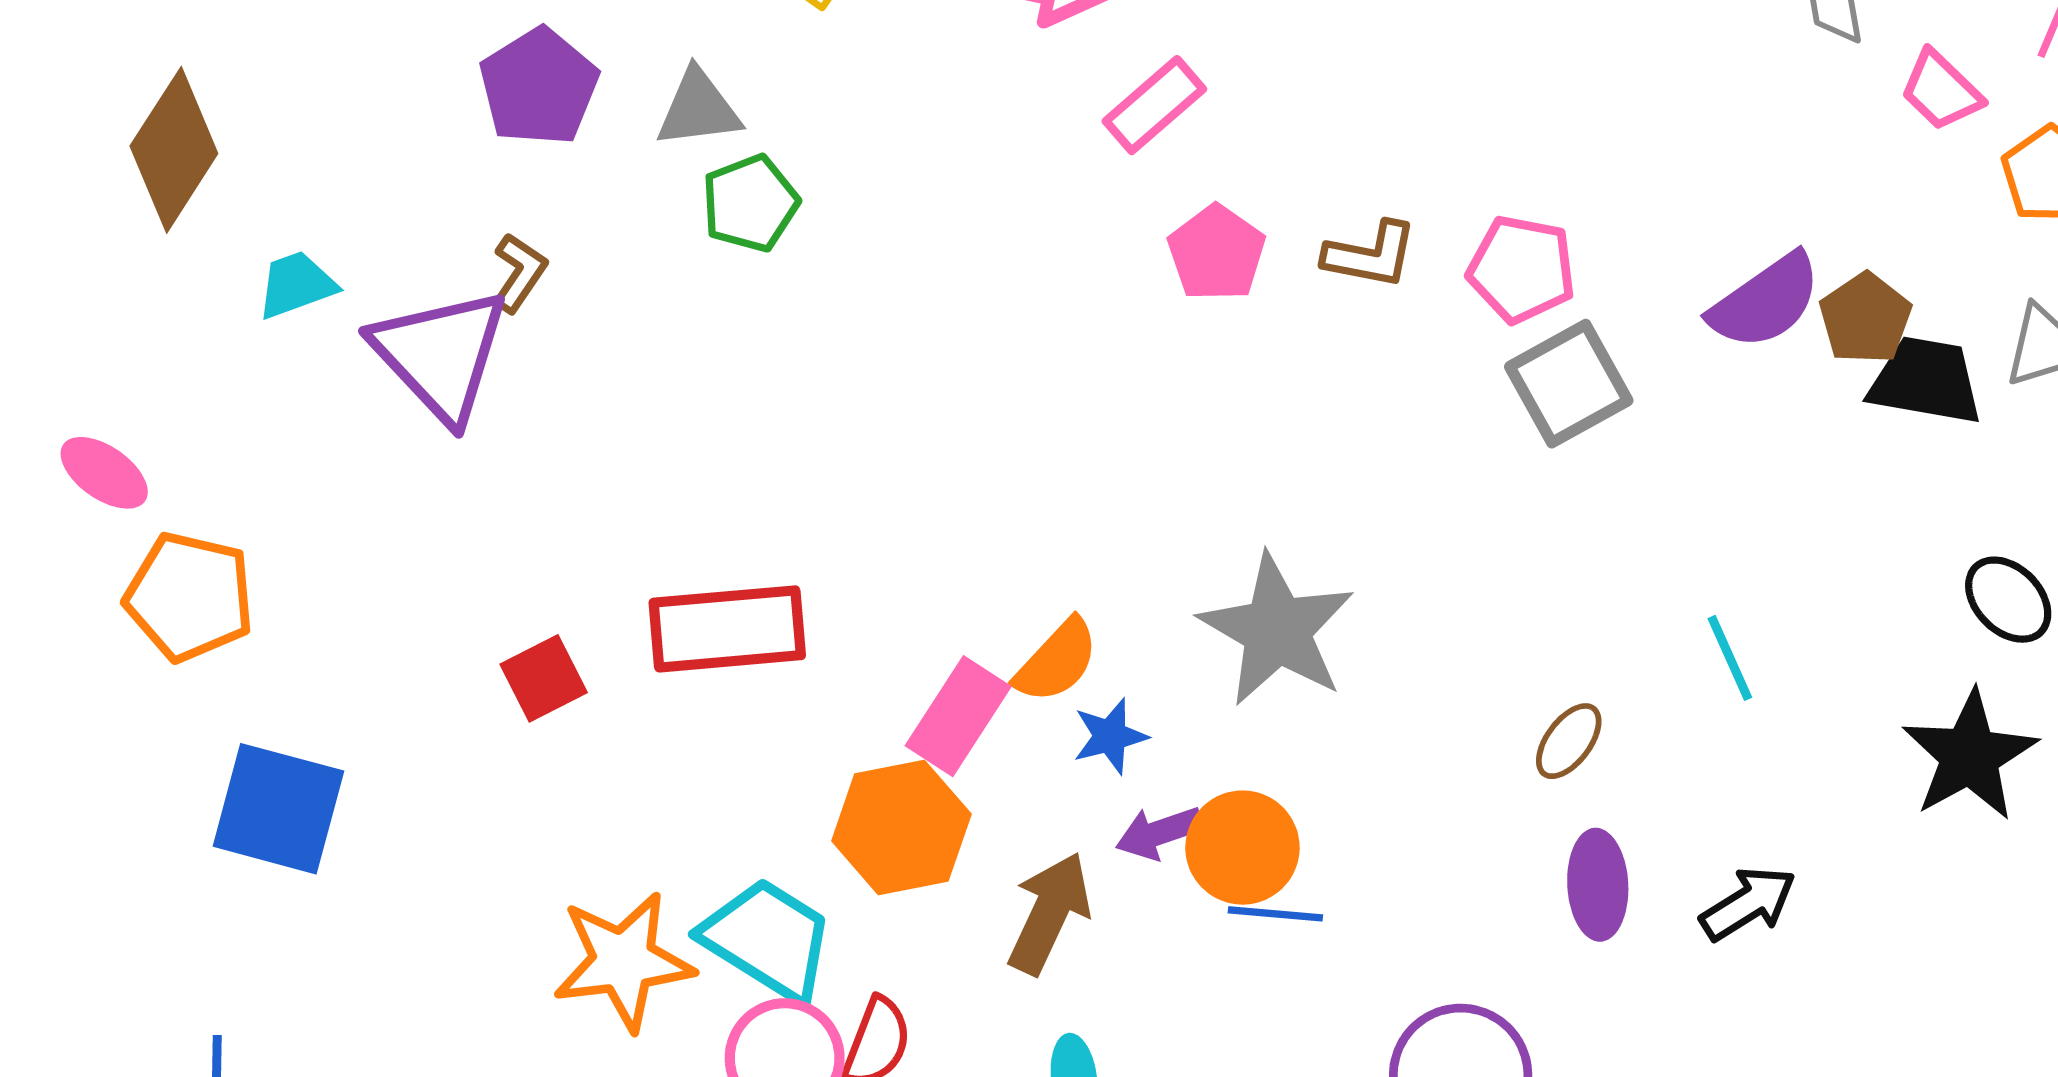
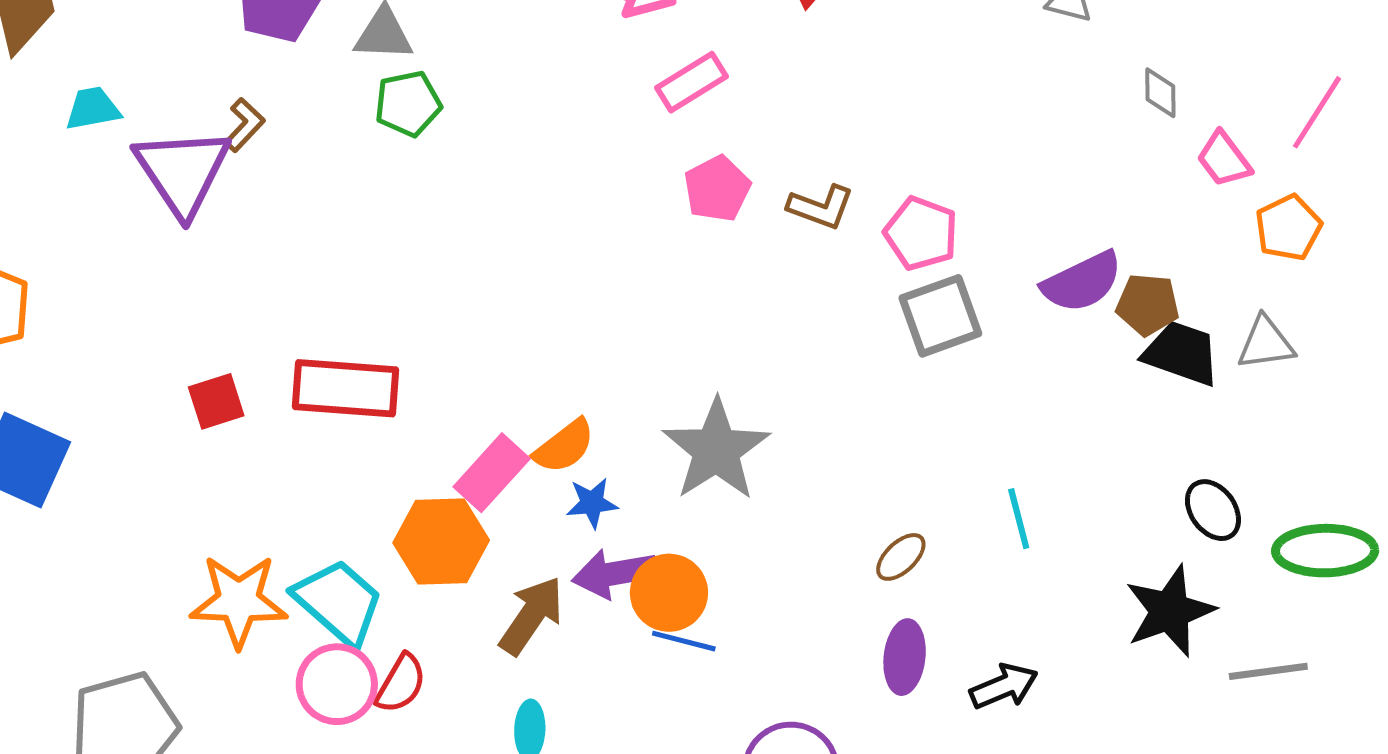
brown pentagon: (1865, 318) -> (1148, 304), turned 30
purple arrow: (1159, 833) -> (614, 573), size x1.4

